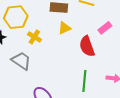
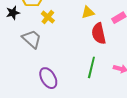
yellow triangle: (65, 28) -> (88, 12), moved

